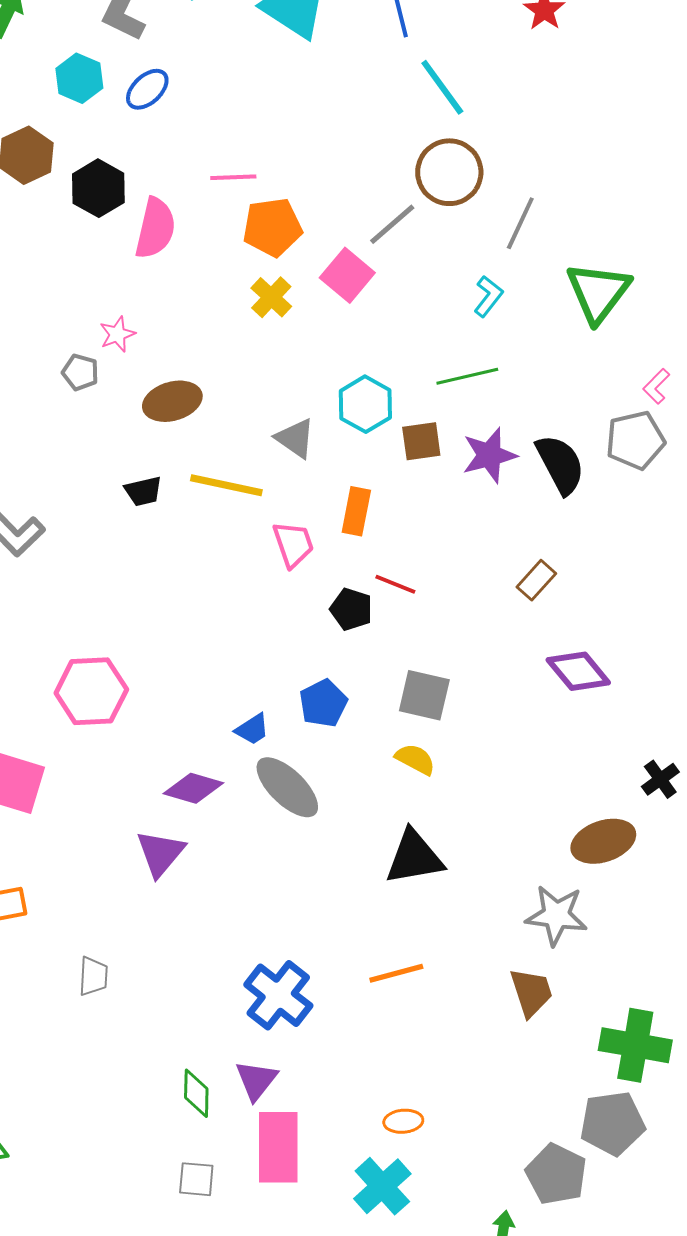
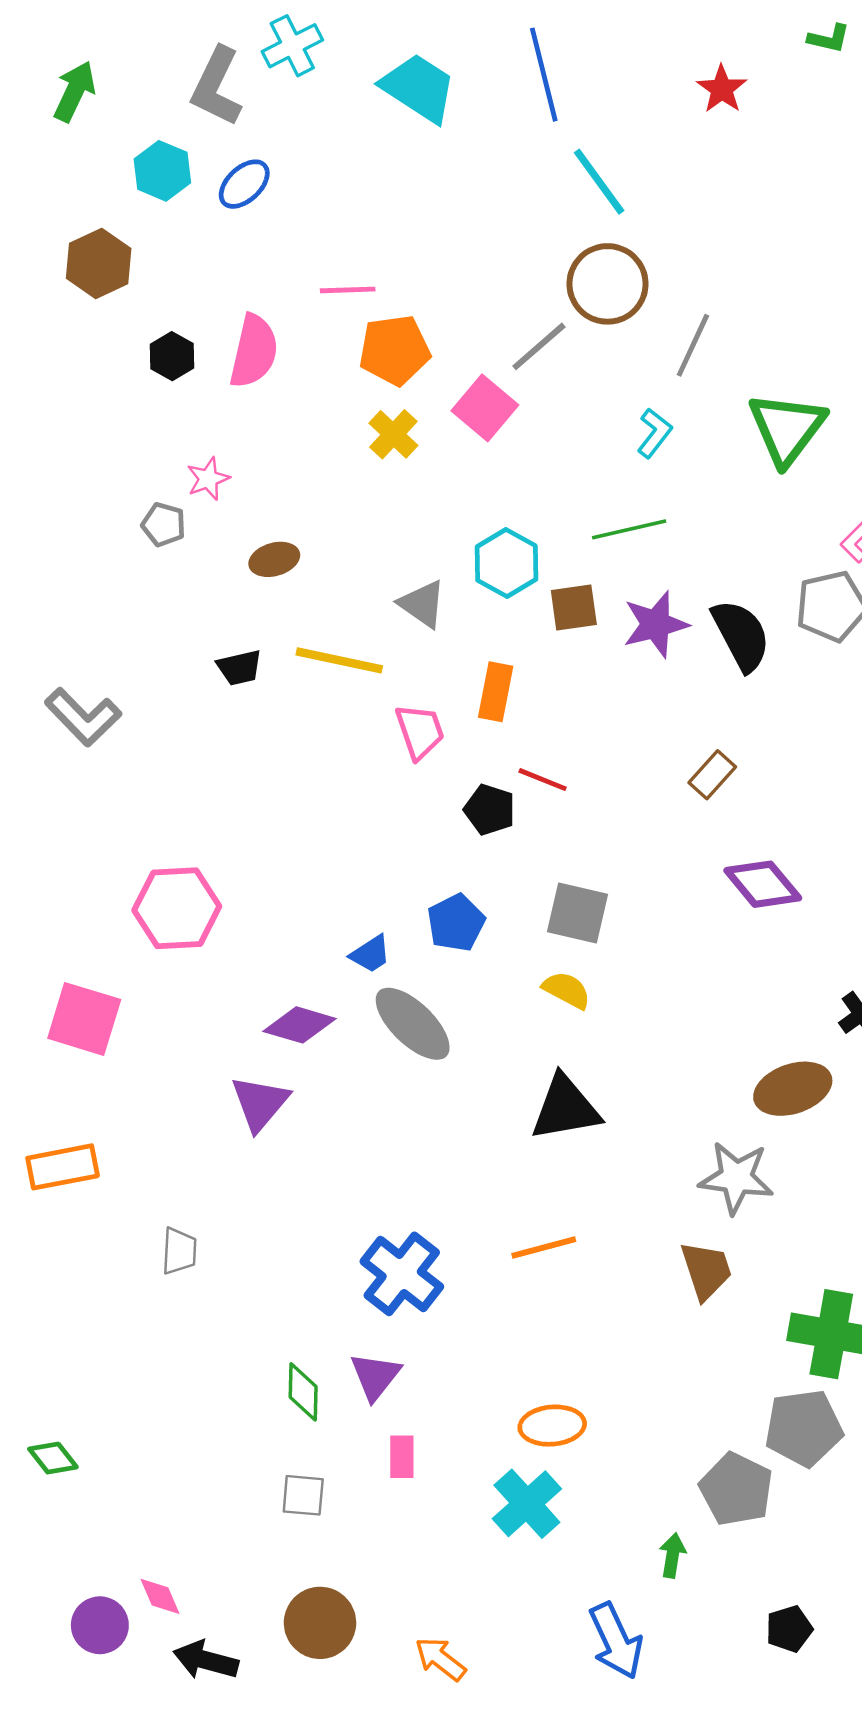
black hexagon: (98, 188) -> (172, 356), moved, size x0.7
brown ellipse: (172, 401) -> (274, 559), size x0.7
orange ellipse: (403, 1121) -> (552, 1426), size x1.4
pink rectangle: (278, 1147) -> (402, 1457), size x0.5

